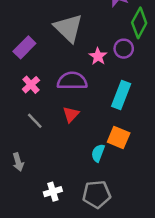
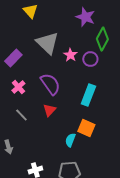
pink star: (98, 56) -> (70, 55), moved
purple semicircle: (72, 81) -> (50, 84), turned 55

